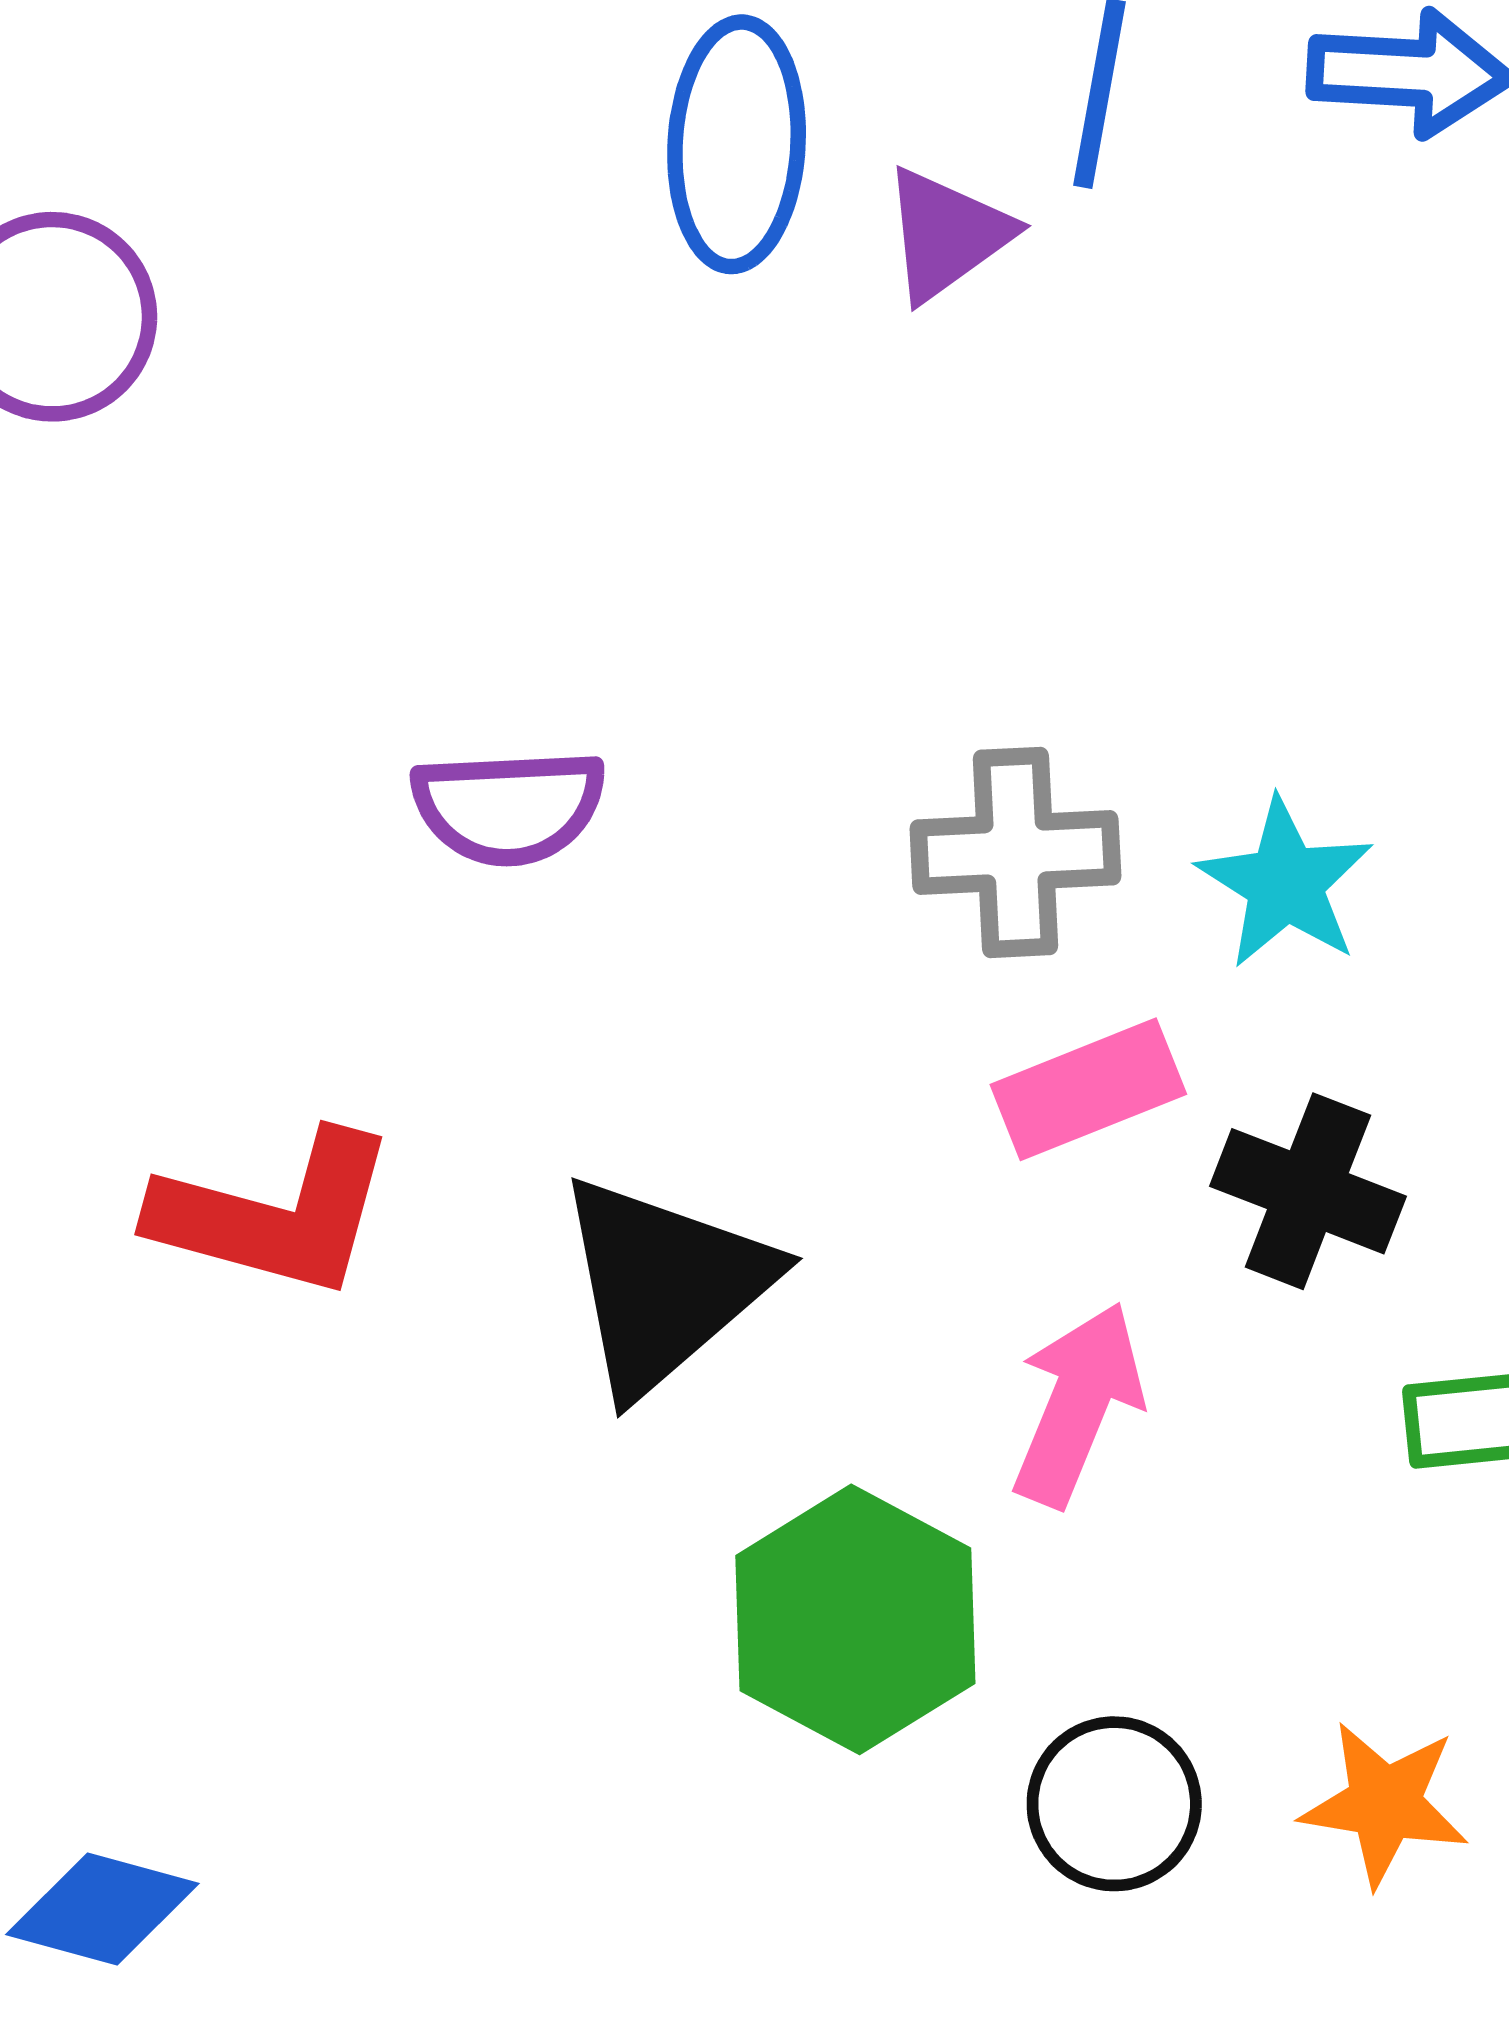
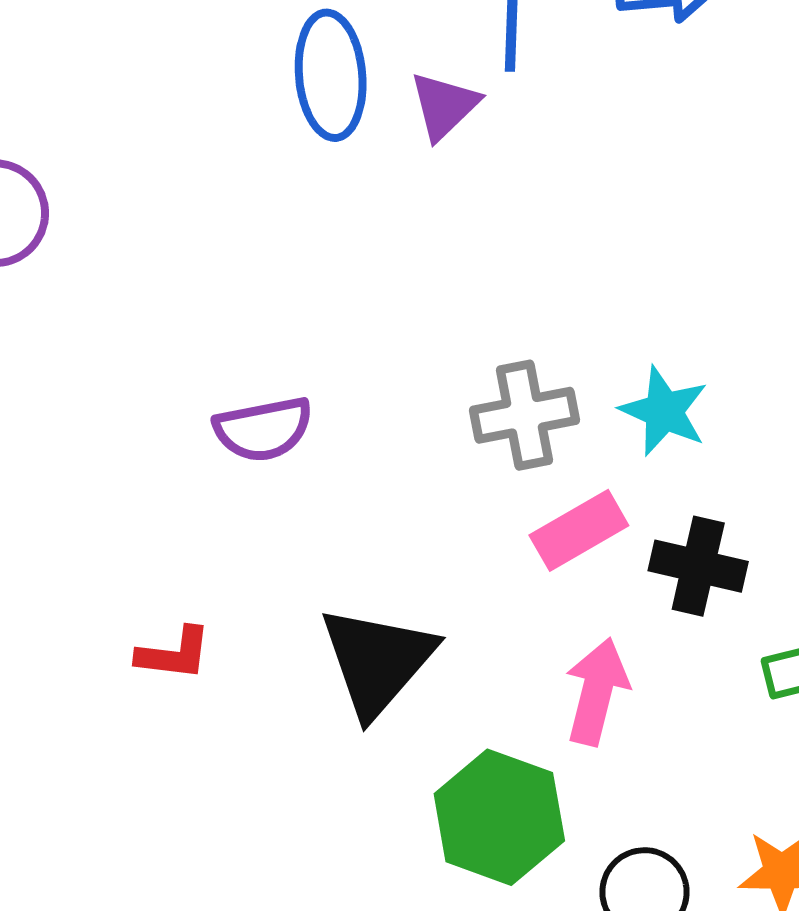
red L-shape: (274, 1214) -> (174, 654), size x0.6

